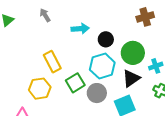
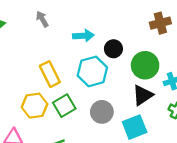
cyan hexagon: (102, 66) -> (92, 71), moved
green square: (75, 83) -> (64, 106), moved

